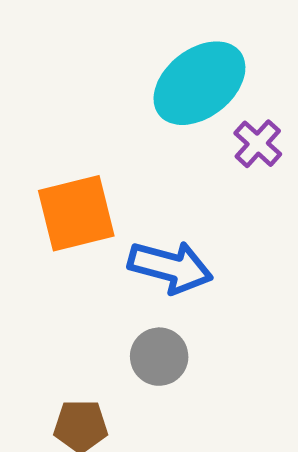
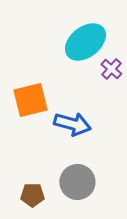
gray circle: (159, 357) -> (77, 182), moved, size x1.4

